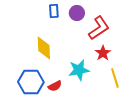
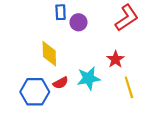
purple circle: (77, 13) -> (78, 22), moved
red L-shape: (99, 28) -> (127, 18), moved
red semicircle: (55, 86) -> (61, 83), moved

